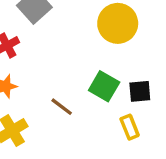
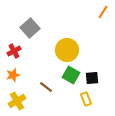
yellow circle: (118, 23) -> (67, 50), moved

